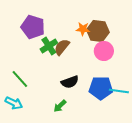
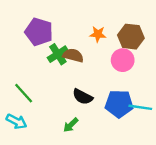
brown hexagon: (98, 31) -> (131, 37), moved
brown semicircle: (62, 47) -> (73, 55), turned 66
black semicircle: (70, 82) -> (83, 97), turned 48

